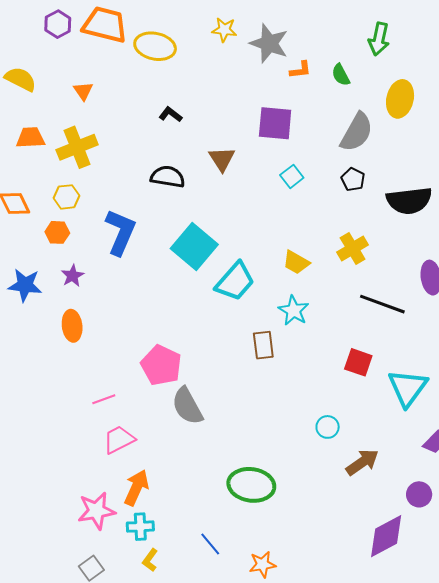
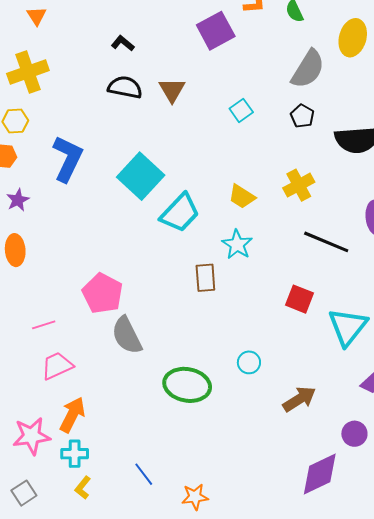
purple square: (275, 123) -> (216, 31), moved, turned -36
black semicircle: (168, 177) -> (125, 87), moved
cyan circle: (328, 427) -> (249, 362), moved
green ellipse: (251, 485) -> (187, 385), moved

